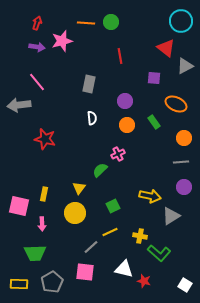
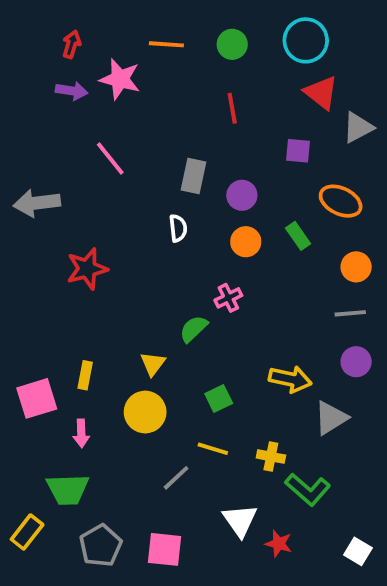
cyan circle: (181, 21) -> (306, 40), moved
green circle: (111, 22) -> (232, 44), moved
pink star: (62, 41) -> (120, 79), turned 30
pink line: (37, 82) -> (110, 159), moved
gray rectangle: (89, 84) -> (194, 176), moved
red star: (45, 139) -> (87, 269), turned -30
pink square: (19, 206) -> (37, 398), turned -30
yellow line: (110, 232) -> (213, 449), turned 42
white triangle: (124, 269) -> (240, 520), turned 42
pink square: (85, 272) -> (164, 549), moved
yellow rectangle: (19, 284) -> (27, 532), moved, turned -54

